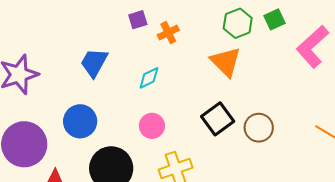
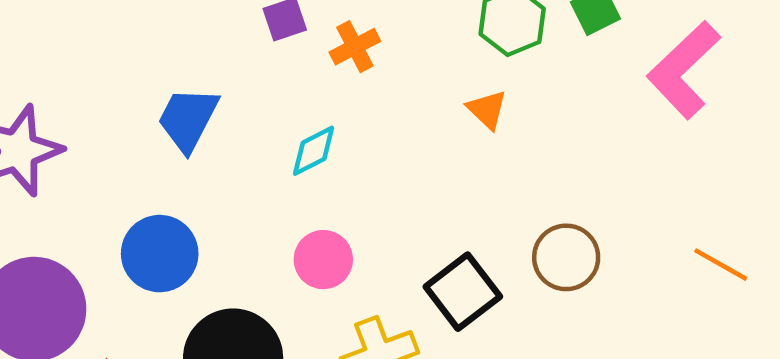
orange triangle: (226, 62) -> (487, 110), size x0.6
black square: (218, 119) -> (463, 292), moved

